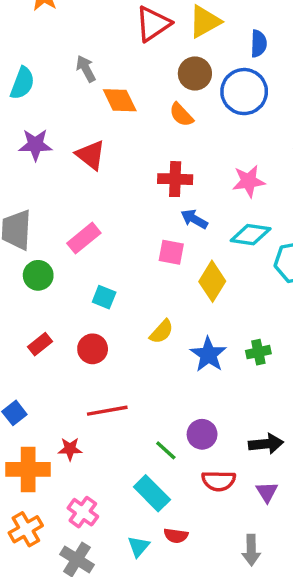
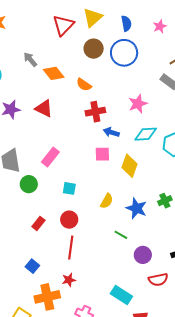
orange semicircle: (181, 115) -> (84, 85), moved
red line: (107, 411) -> (71, 248), moved, turned -60
green line: (166, 450) -> (121, 235), moved

